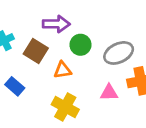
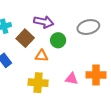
gray ellipse: (119, 53) -> (88, 27), moved
yellow cross: (65, 107) -> (38, 83), turned -36

